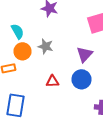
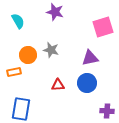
cyan semicircle: (18, 31) -> (18, 21), moved
purple triangle: (84, 54) -> (90, 58), turned 36

